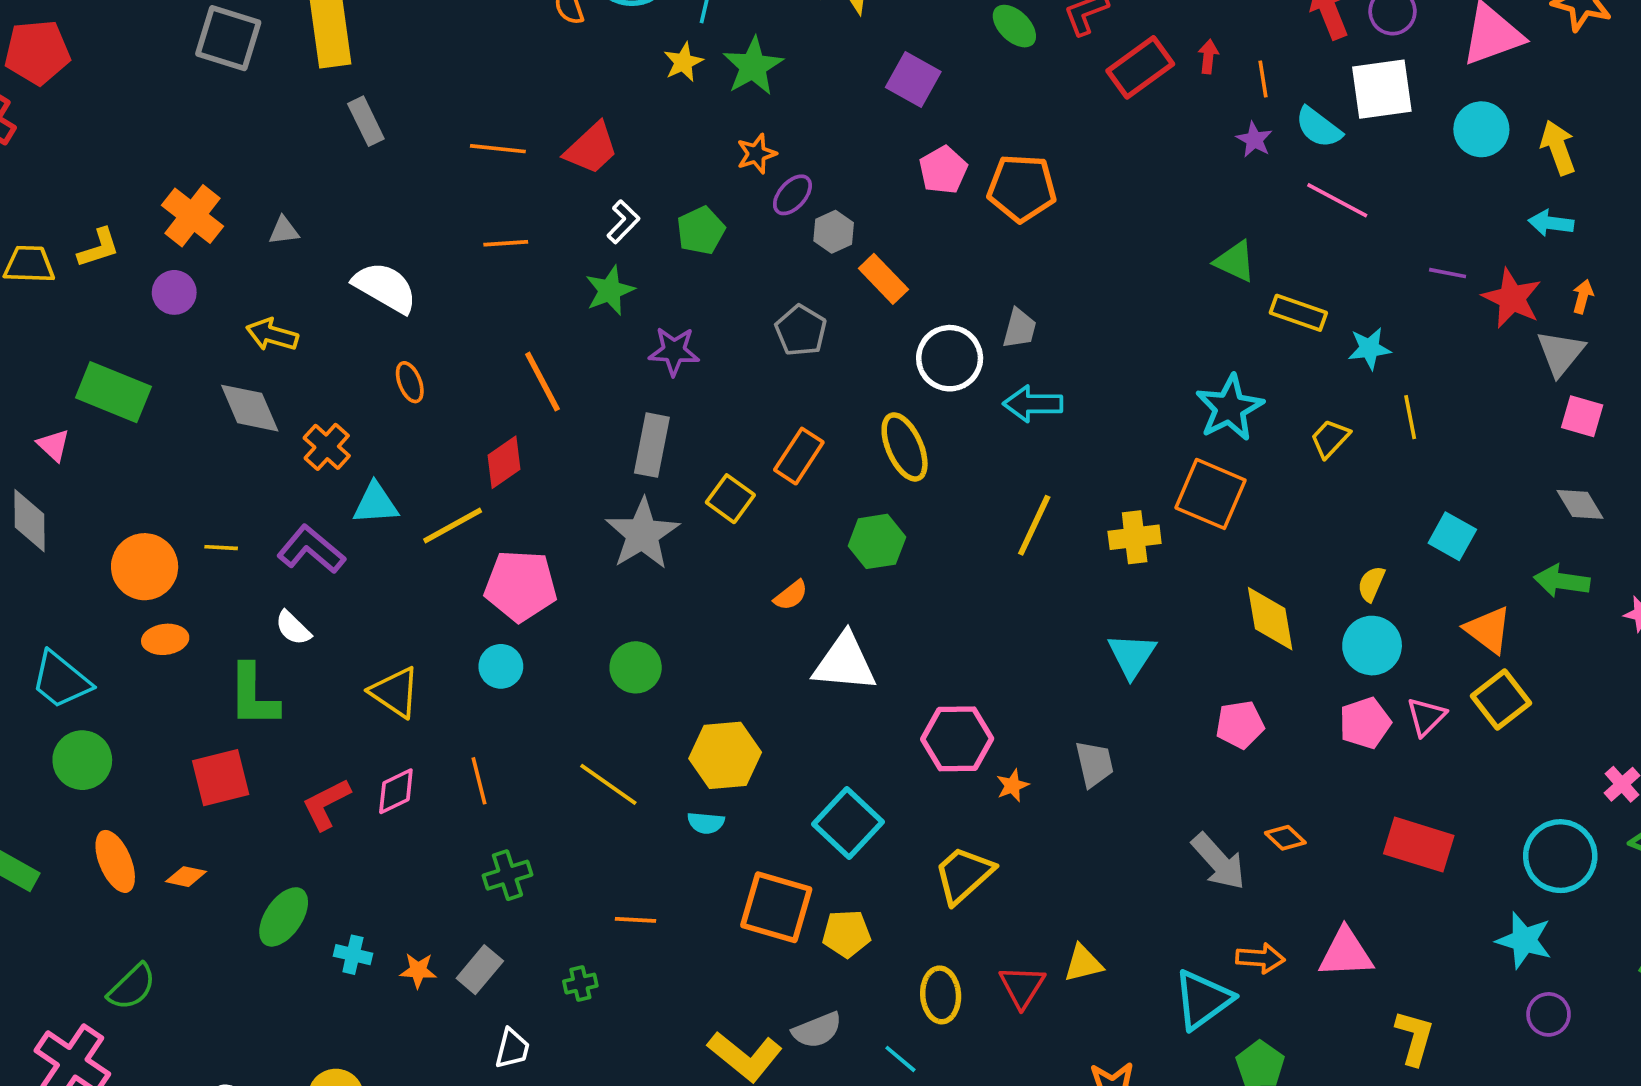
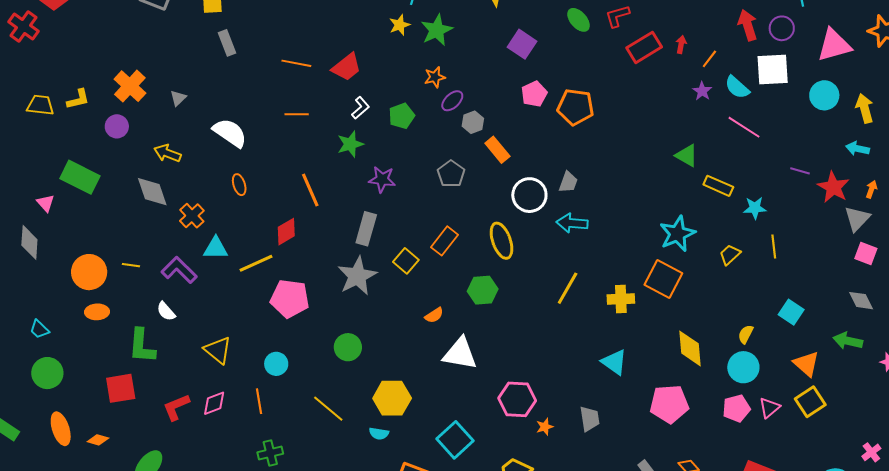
orange line: (1263, 79) -> (709, 59), turned 42
gray triangle: (284, 231) -> (178, 98), turned -42
cyan triangle: (1132, 655) -> (614, 362), turned -32
cyan circle: (501, 666) -> (276, 364), moved
cyan trapezoid: (61, 680) -> (39, 329), size x0.6
pink pentagon: (1240, 725) -> (669, 404), size x1.5

